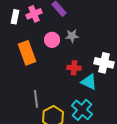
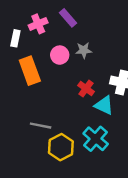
white rectangle: (15, 17) -> (15, 38), moved
red cross: (74, 68) -> (86, 89), turned 32
gray line: (36, 99) -> (41, 126), turned -72

